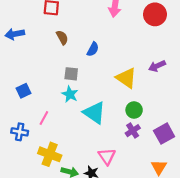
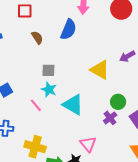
blue semicircle: (93, 49) -> (68, 30), moved, size x1.5
green circle: (134, 110) -> (118, 102), moved
pink line: (44, 118) -> (36, 105), moved, turned -64

